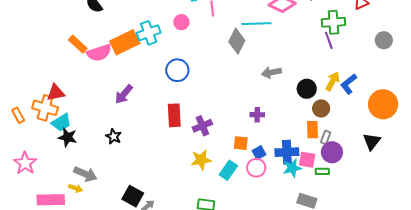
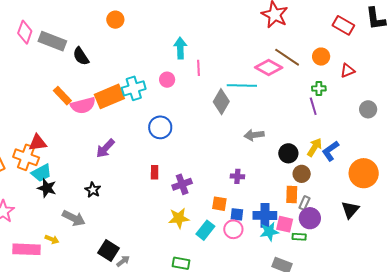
green cross: (333, 22) -> (319, 88), size x0.6
red rectangle: (174, 115) -> (155, 172), size x0.6
blue square: (259, 153) -> (237, 214), turned 32
gray arrow: (85, 174) -> (74, 218), moved

